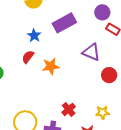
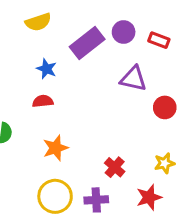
purple circle: (102, 12) -> (124, 32), moved
red semicircle: (28, 57) -> (43, 101), turned 56
orange star: (51, 66) -> (56, 148), moved

